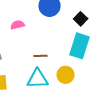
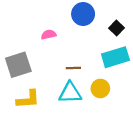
cyan rectangle: (80, 46) -> (115, 57), turned 55

